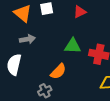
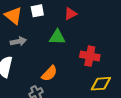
green triangle: (73, 46) -> (57, 37), moved

